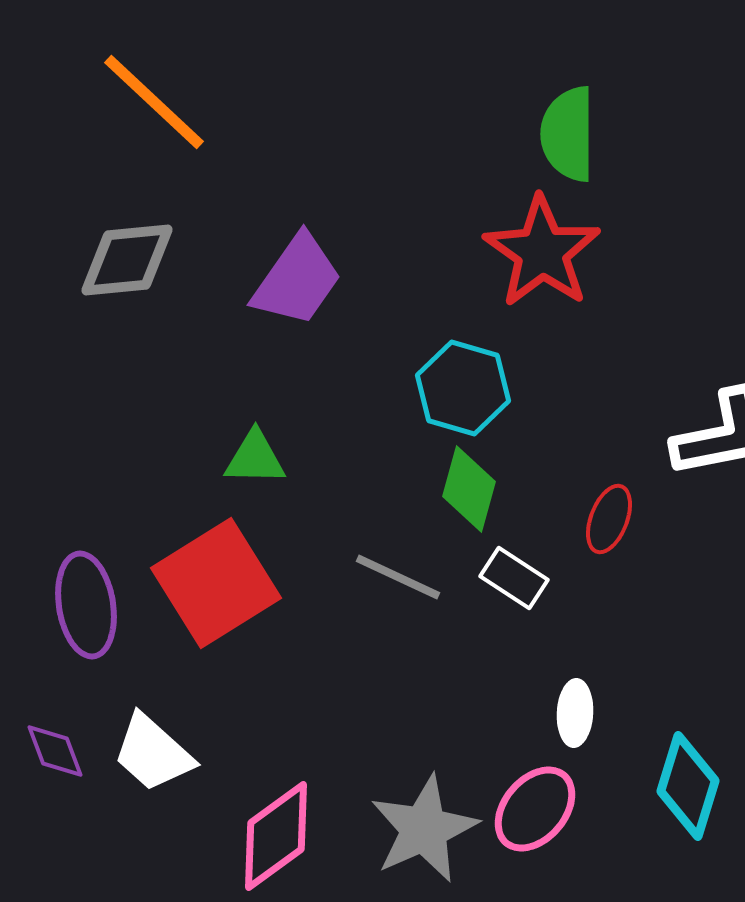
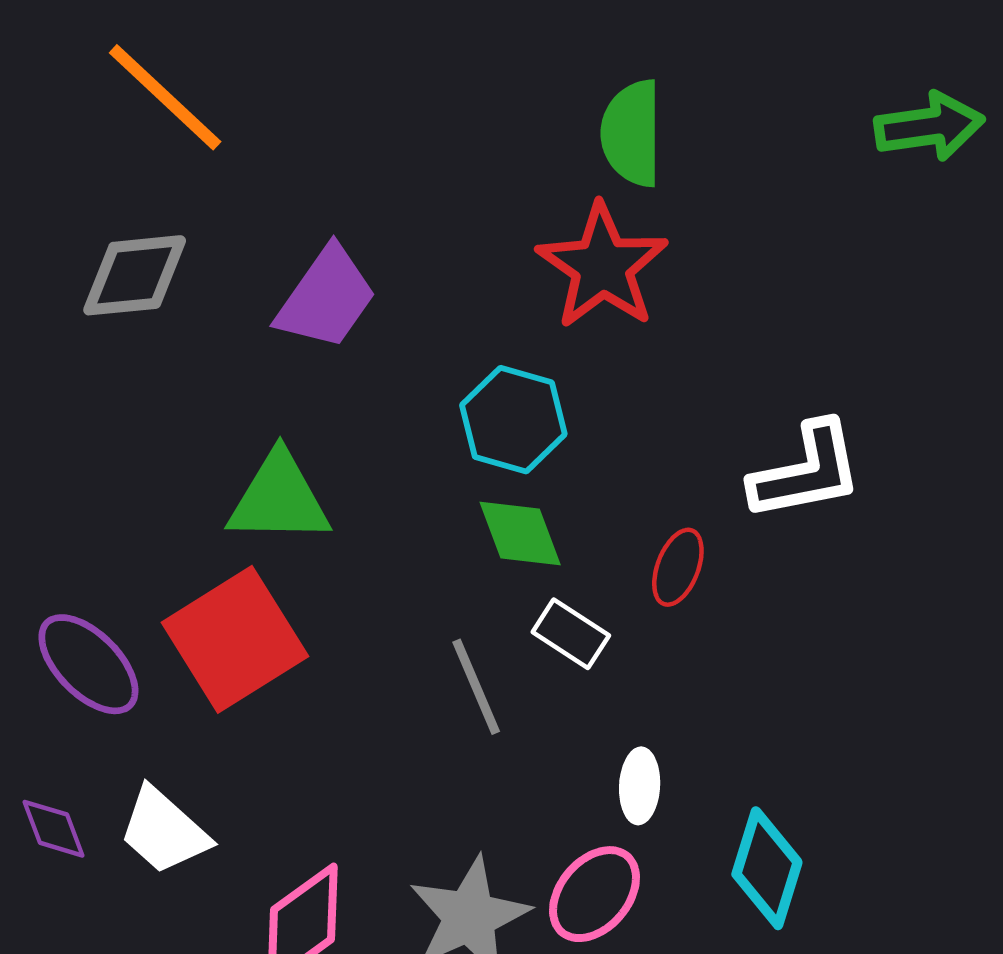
green triangle: (255, 458) -> (279, 498), size x1.5
green diamond: (469, 489) -> (520, 533), turned -36
gray line: (398, 577) -> (476, 687), moved, turned 42
purple ellipse: (86, 605) -> (88, 664), turned -36

